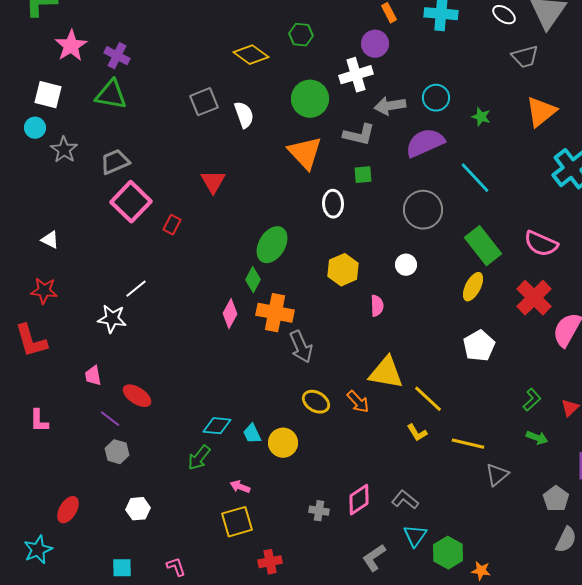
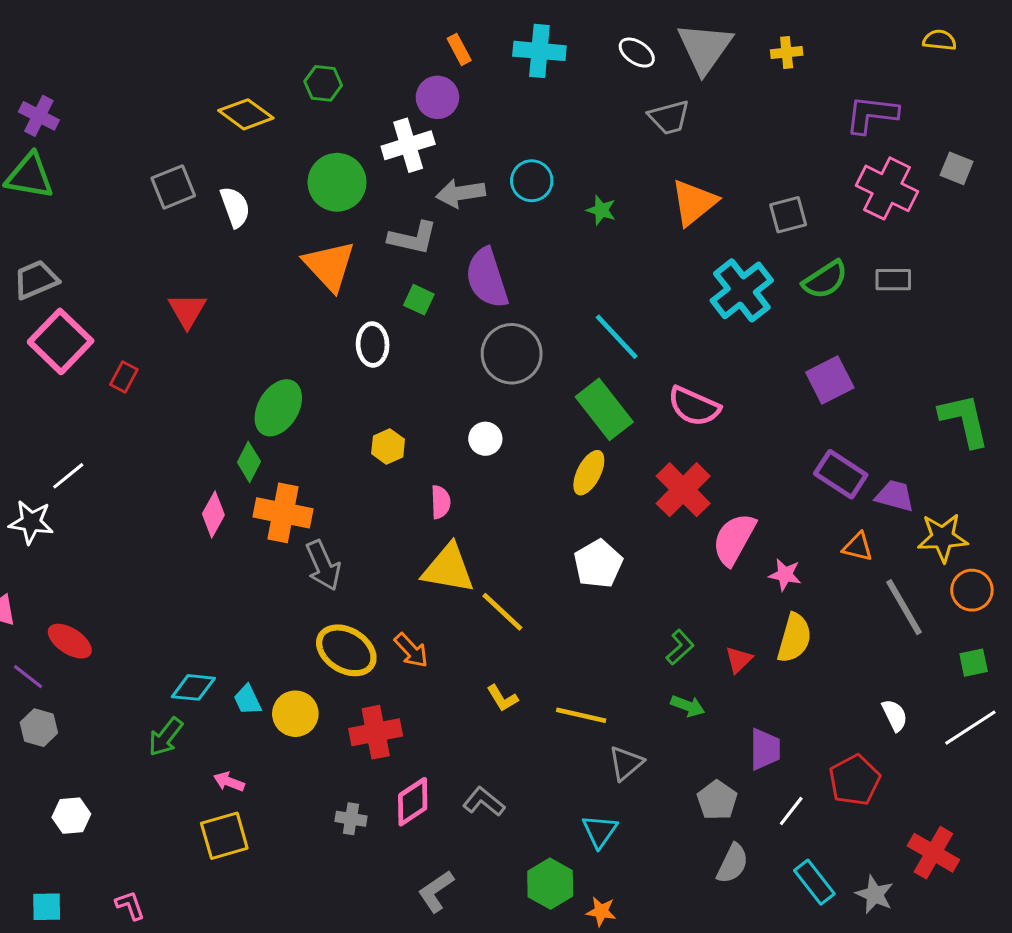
purple semicircle: (425, 143) -> (487, 278), moved, turned -84
green square: (363, 175) -> (419, 300), turned 30
cyan line: (475, 178) -> (617, 337), moved
yellow hexagon: (343, 270) -> (388, 446), size x0.7
yellow triangle: (386, 373) -> (448, 568), moved
yellow line: (428, 399) -> (502, 612), moved
yellow ellipse: (316, 402) -> (346, 650), size x1.4
cyan triangle: (415, 536) -> (600, 831), moved
red cross: (270, 562) -> (376, 732), moved, size x1.4

